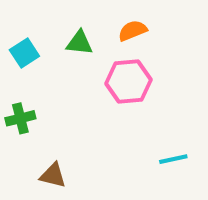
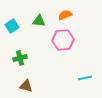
green cross: (20, 118) -> (20, 58), moved

